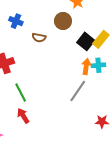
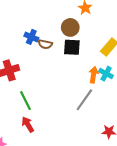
blue cross: (16, 21) -> (31, 37), moved
black square: (86, 41) -> (72, 47), moved, turned -36
cyan cross: (98, 65) -> (106, 74), turned 32

